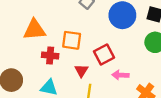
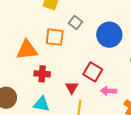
orange square: (72, 40) -> (55, 37), moved
red square: (104, 54) -> (93, 72), turned -30

